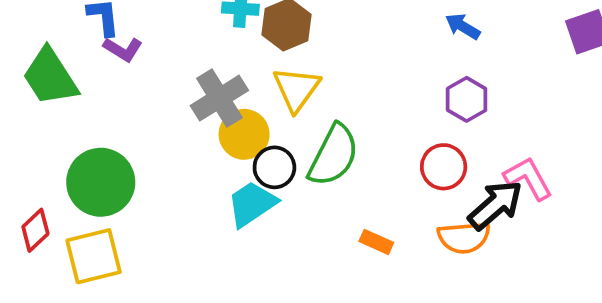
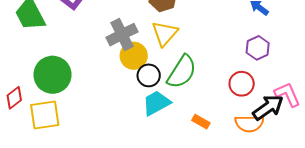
cyan trapezoid: (252, 204) -> (156, 103), moved

